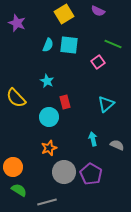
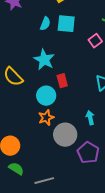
cyan star: (47, 81) -> (44, 60), size x1.5
orange star: (49, 148) -> (46, 118), moved
gray circle: (64, 172) -> (65, 135), moved

